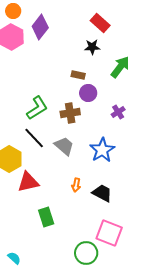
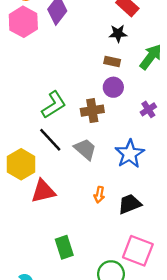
brown rectangle: (78, 75) -> (112, 62), moved
black trapezoid: (102, 193) -> (130, 204), turned -50
green rectangle: (46, 217) -> (64, 247), moved

